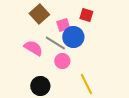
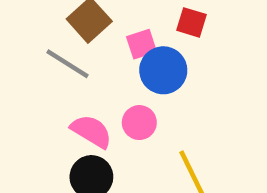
gray line: (55, 43) -> (67, 64), moved
pink semicircle: (33, 48) -> (91, 131), moved

